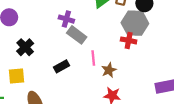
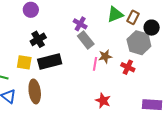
red cross: (129, 40) -> (128, 67), moved
black rectangle: (62, 66) -> (50, 61), moved, size x1.6
brown star: (109, 70) -> (105, 56), moved

